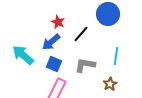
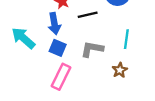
black line: (81, 34) -> (88, 15), turned 36
blue arrow: (51, 42) -> (54, 24), turned -60

